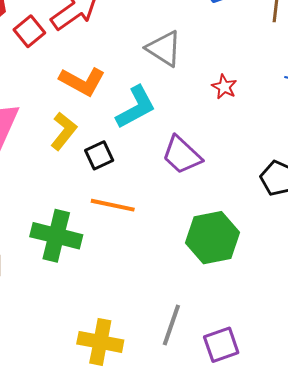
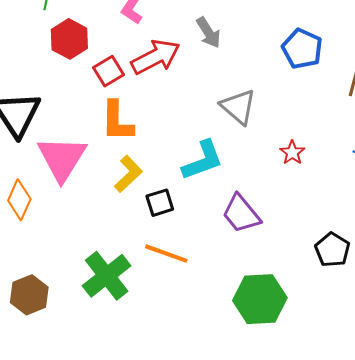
orange L-shape: (82, 81) -> (117, 121), moved, turned 54
green cross: (56, 236) -> (107, 276), turned 30

